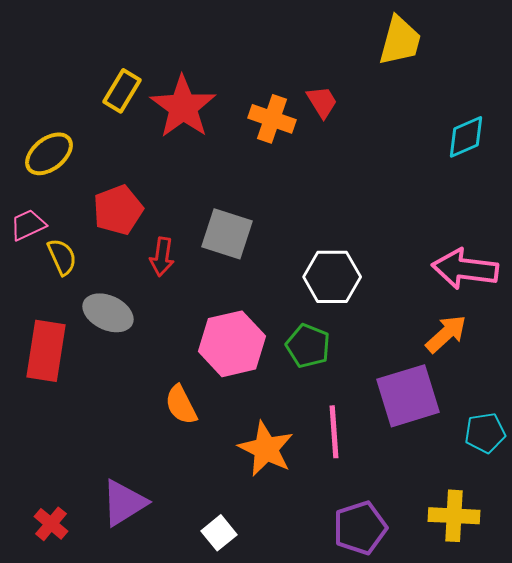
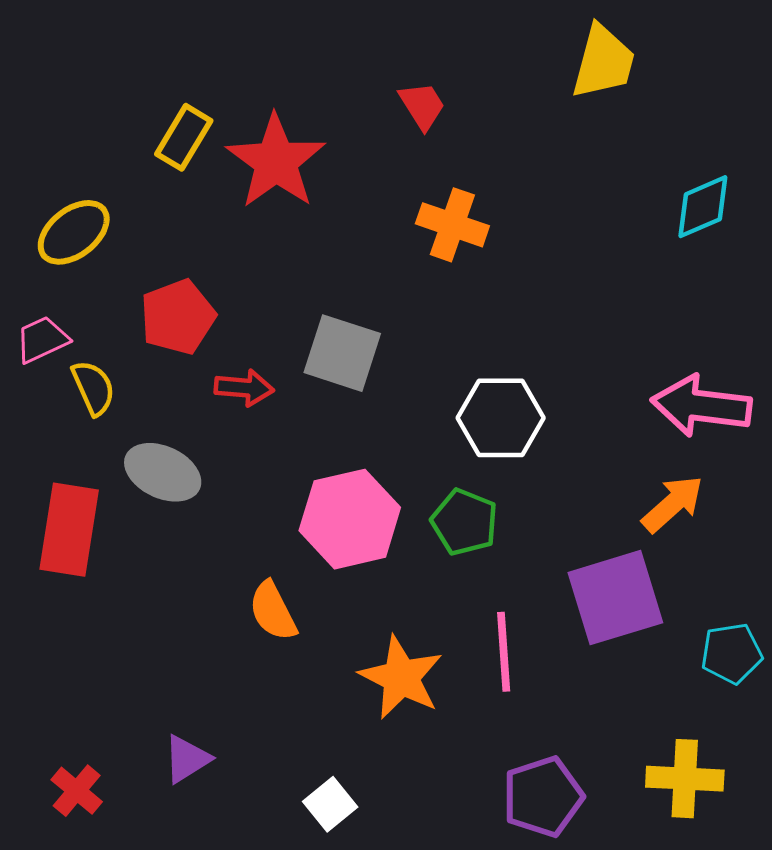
red trapezoid: (322, 102) -> (422, 106), moved
orange cross: (272, 119) -> (452, 225), moved
red arrow: (162, 257) -> (244, 388), turned -93
purple triangle: (124, 503) -> (187, 759), size x0.7

